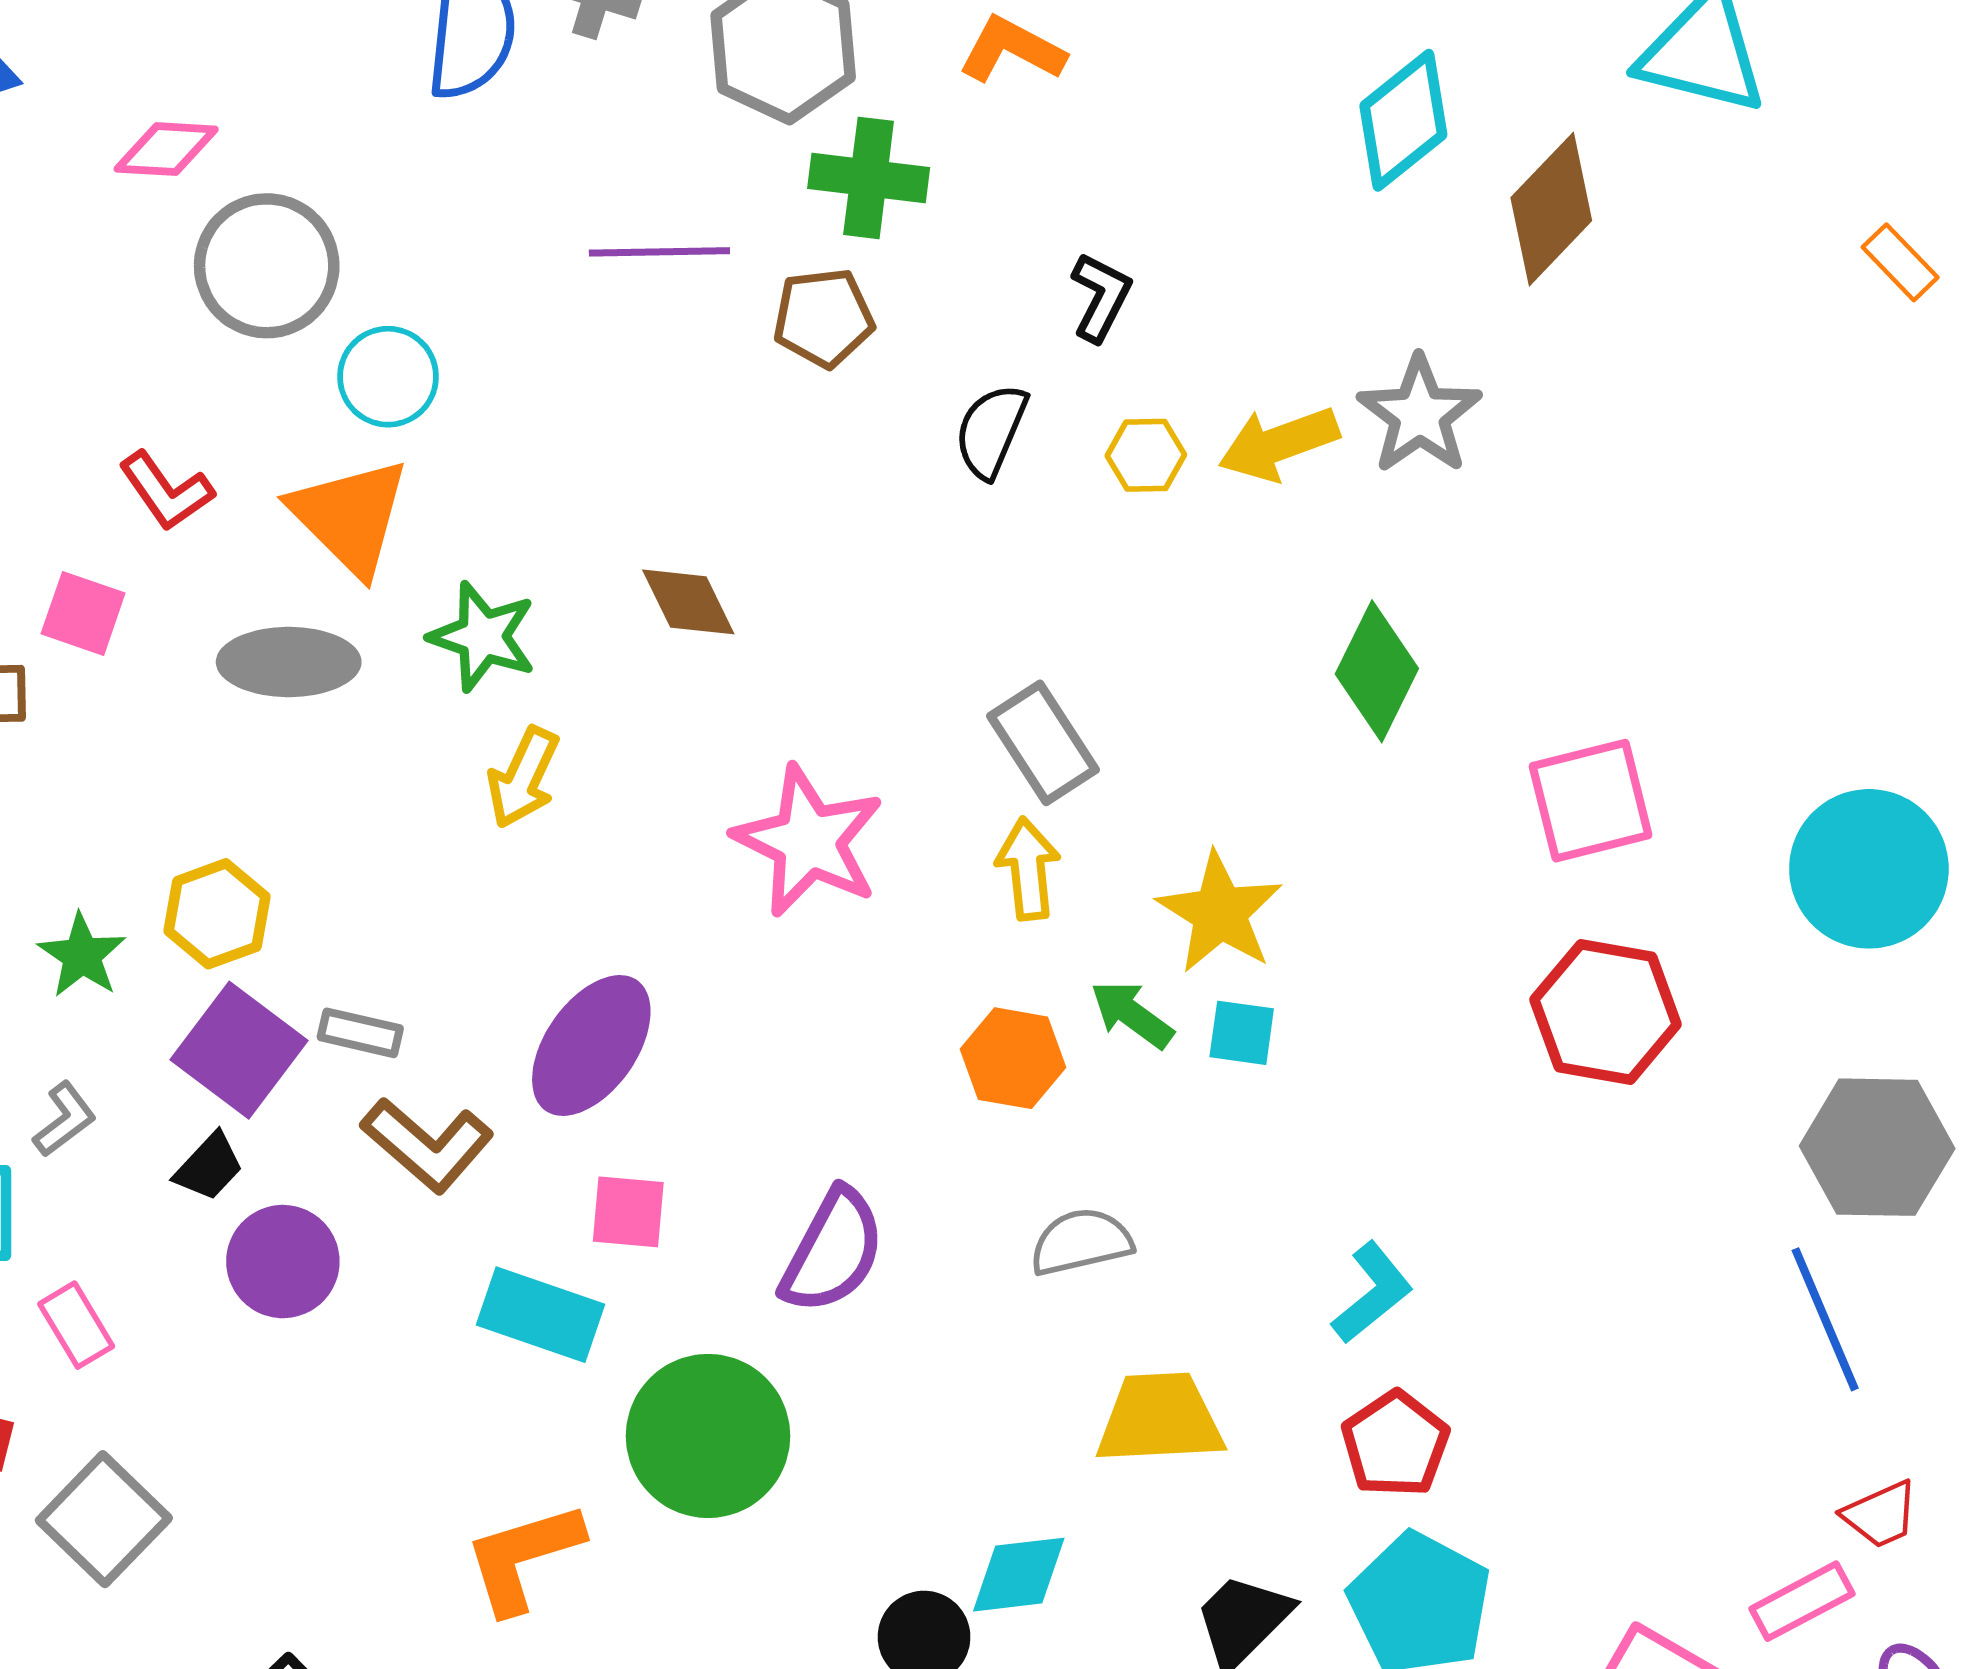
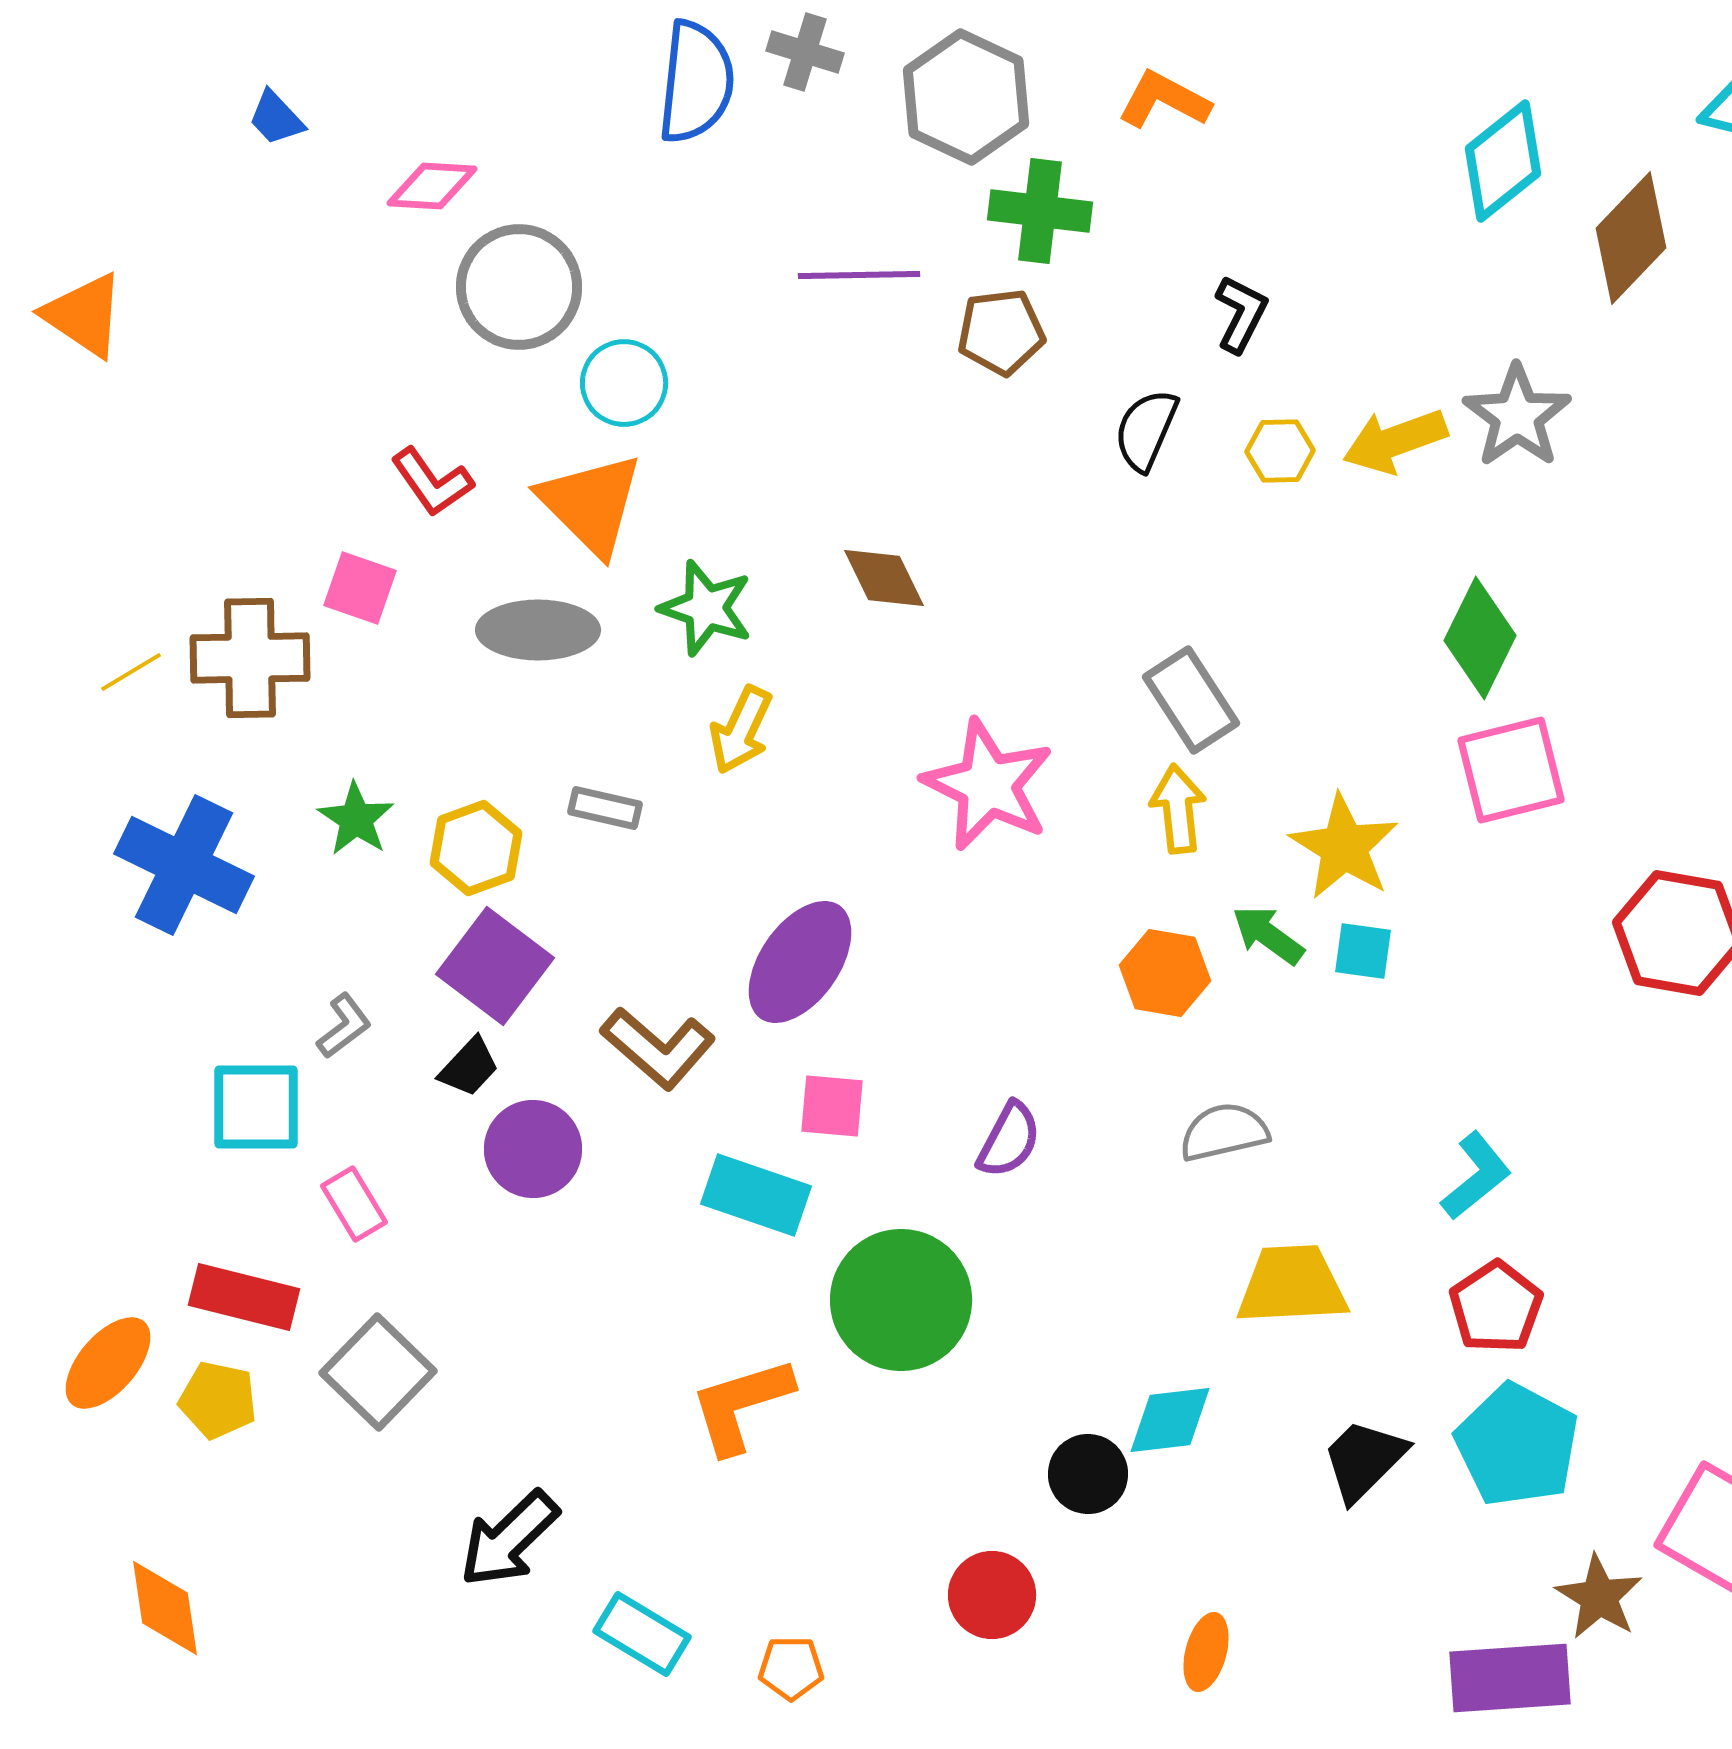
pink square: (1591, 801) -> (1511, 770), moved
green star: (82, 955) -> (356, 819), moved
gray rectangle: (360, 1033) -> (605, 808), moved
purple semicircle: (833, 1251) -> (1009, 1140), size x0.7

